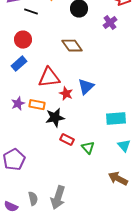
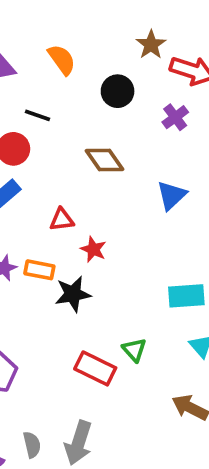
black line: (31, 12) -> (38, 115), moved
red triangle: (49, 78) -> (62, 220), size x0.6
blue triangle: (86, 87) -> (171, 195), moved
red rectangle: (67, 140) -> (95, 368), moved, size x1.5

